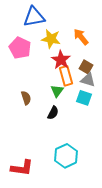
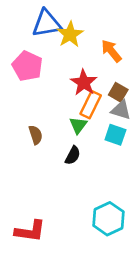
yellow star: (51, 39) -> (70, 34), moved, turned 30
orange rectangle: (66, 76) -> (91, 105), turned 42
cyan hexagon: (66, 156) -> (109, 219), moved

